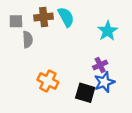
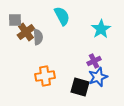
brown cross: (44, 17) -> (26, 32), moved, turned -30
gray semicircle: (28, 39) -> (38, 37), moved
orange cross: (48, 81) -> (45, 76), turned -36

